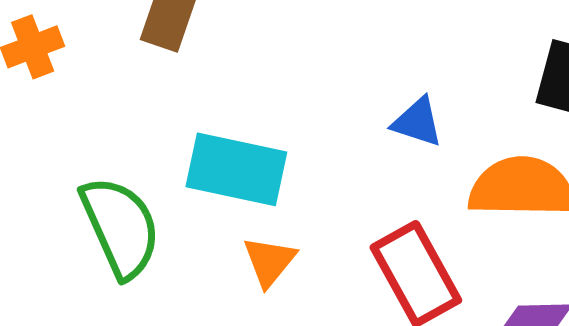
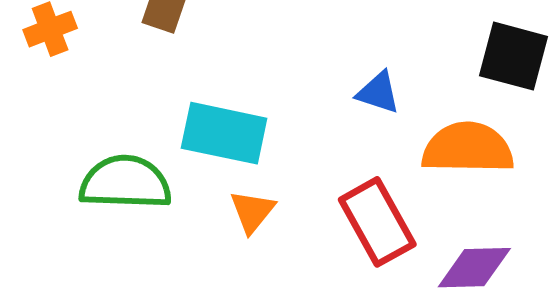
green semicircle: (120, 227) -> (125, 183), turned -64

